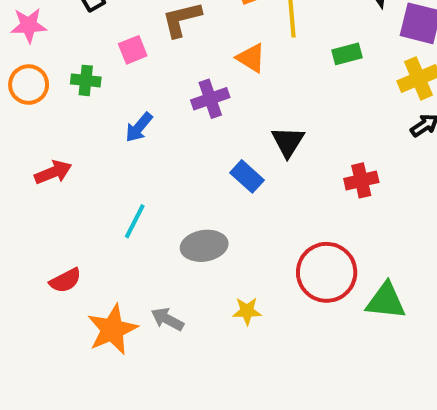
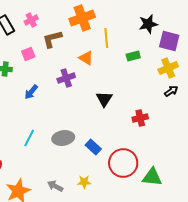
blue rectangle: (247, 176) -> (93, 147), moved
gray ellipse: (204, 246) -> (63, 138), moved
gray arrow: (167, 319) -> (55, 186), moved

